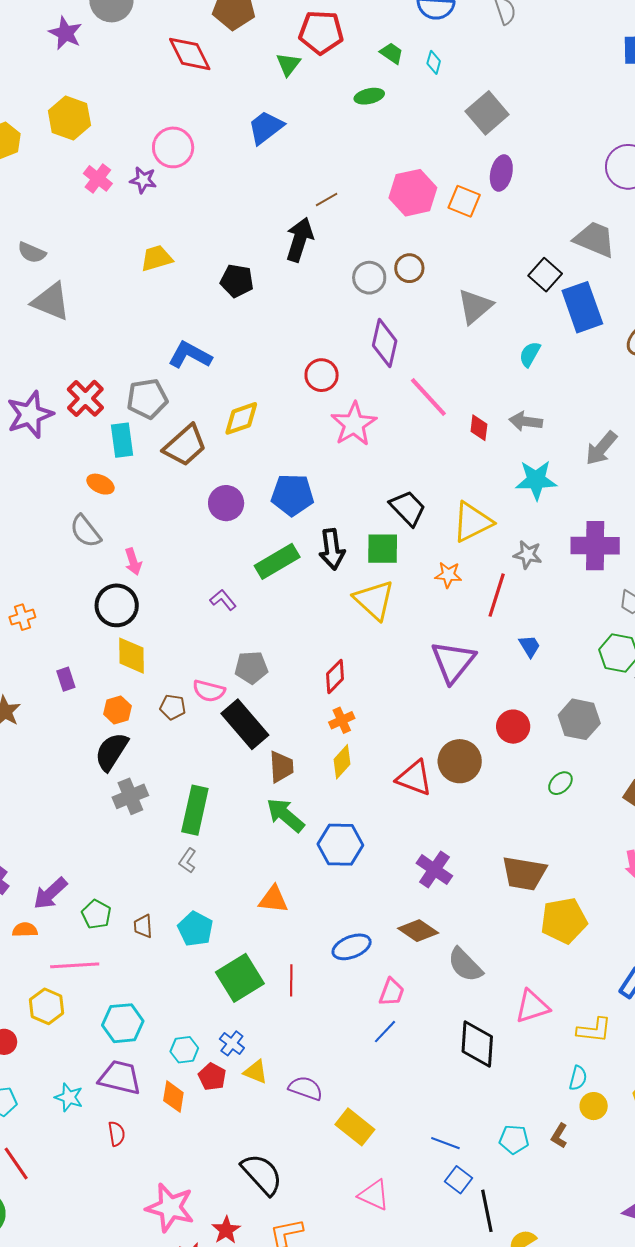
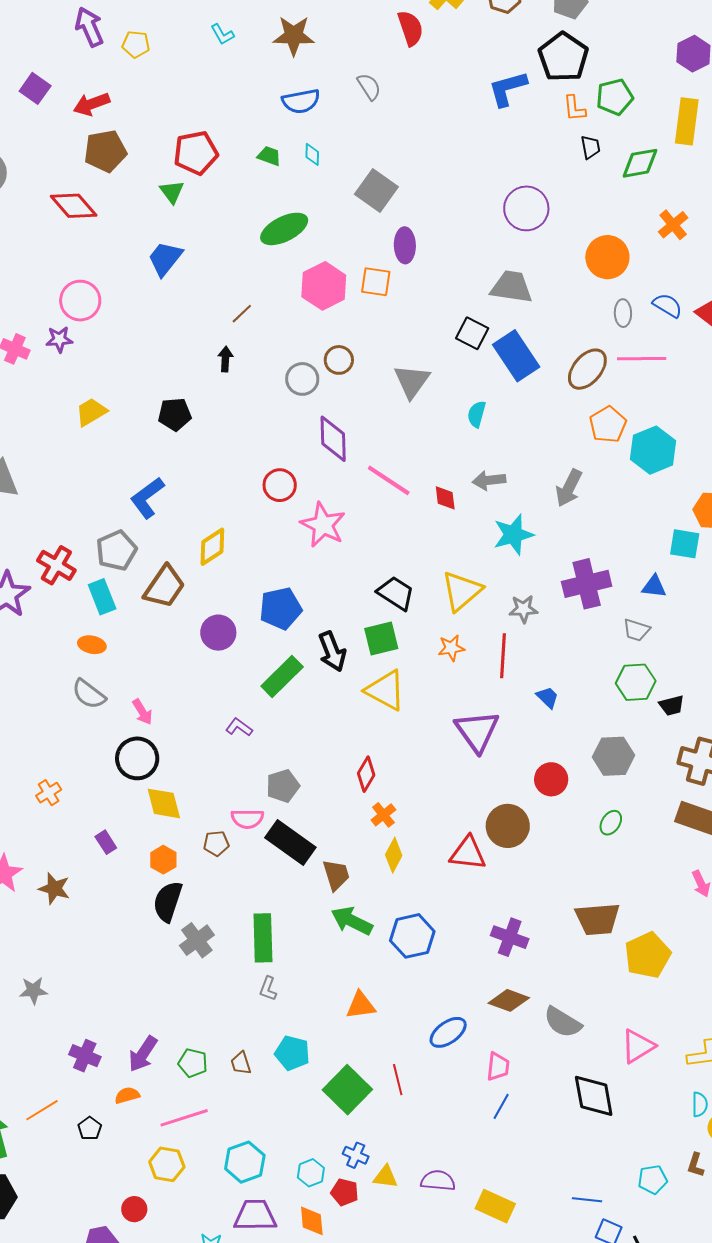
green ellipse: (369, 96) -> (284, 229), moved, size x1.6
black arrow: (300, 240) -> (225, 359), size x0.6
blue L-shape: (190, 355) -> (147, 498), turned -51

